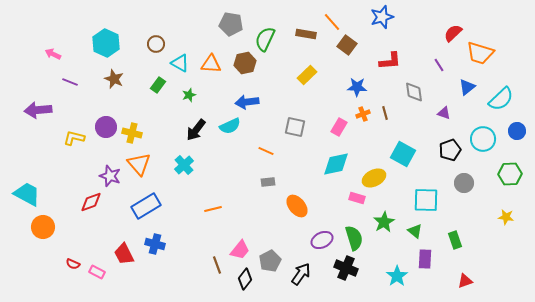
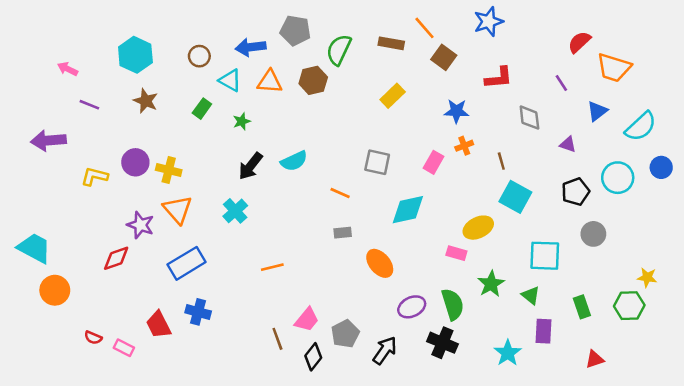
blue arrow: (247, 102) -> (251, 47), moved
brown line: (385, 113) -> (501, 161), moved
cyan diamond: (336, 164) -> (408, 210), moved
green hexagon: (510, 174) -> (629, 306), moved

